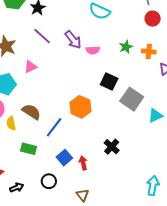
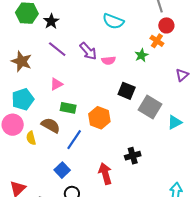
orange cross: (149, 51) -> (157, 41), moved, turned 32
pink triangle: (30, 67) -> (56, 84), moved
black cross: (112, 147) -> (133, 156), turned 35
green rectangle: (29, 149) -> (68, 108), moved
blue square: (64, 158) -> (62, 170), moved
red arrow: (83, 163) -> (105, 174), size x1.5

